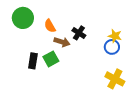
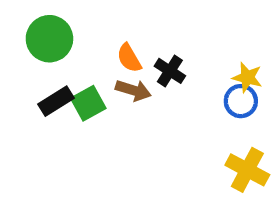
orange semicircle: (50, 26) -> (129, 58), moved
green square: (51, 59) -> (88, 103), moved
black rectangle: (33, 61) -> (56, 101), moved, turned 49

